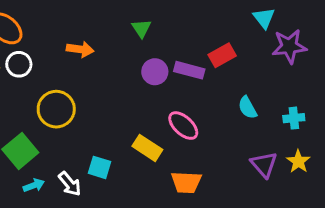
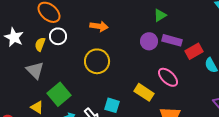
green triangle: (141, 28) -> (160, 15), moved, turned 32
red rectangle: (222, 55) -> (194, 51), moved
yellow circle: (56, 109) -> (97, 61), moved

